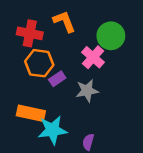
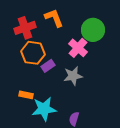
red cross: (30, 33) -> (25, 28), turned -30
orange rectangle: (31, 113) -> (26, 95), size x0.6

